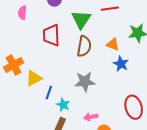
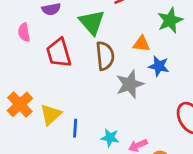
pink semicircle: (22, 13) -> (24, 32), moved
gray star: (85, 82) -> (130, 84), moved
cyan star: (63, 105) -> (110, 138), moved

